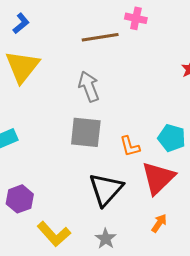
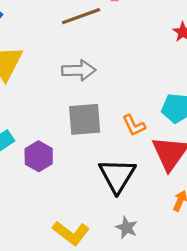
gray arrow: (89, 87) -> (79, 70), turned 120
purple hexagon: (20, 199) -> (39, 156), moved

